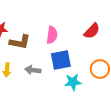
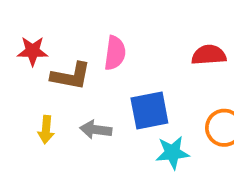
red semicircle: (92, 31) -> (209, 55), turned -138
pink semicircle: (52, 35) -> (115, 53), moved

